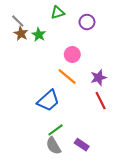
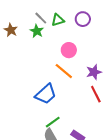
green triangle: (58, 13) -> (58, 20), moved
gray line: (18, 21) -> (41, 18), moved
brown star: (21, 34) -> (11, 30), moved

